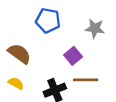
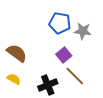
blue pentagon: (48, 20) -> (60, 23), moved
brown line: (86, 80) -> (75, 76), turned 45

